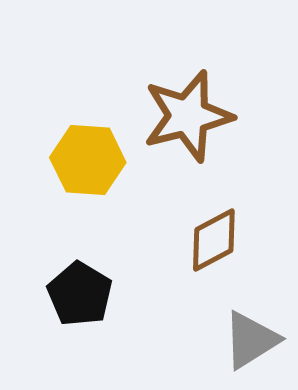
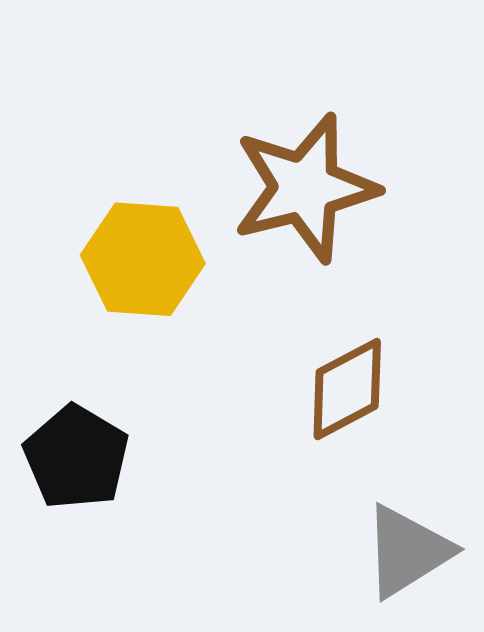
black pentagon: (80, 294) -> (76, 457), moved

